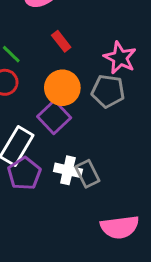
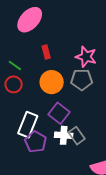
red rectangle: (61, 41) -> (46, 52), turned 32
purple square: (54, 117) -> (59, 113), moved

